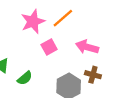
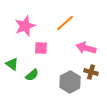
pink star: (33, 22) -> (25, 26), moved
pink square: (49, 47) -> (41, 48), moved, turned 32

